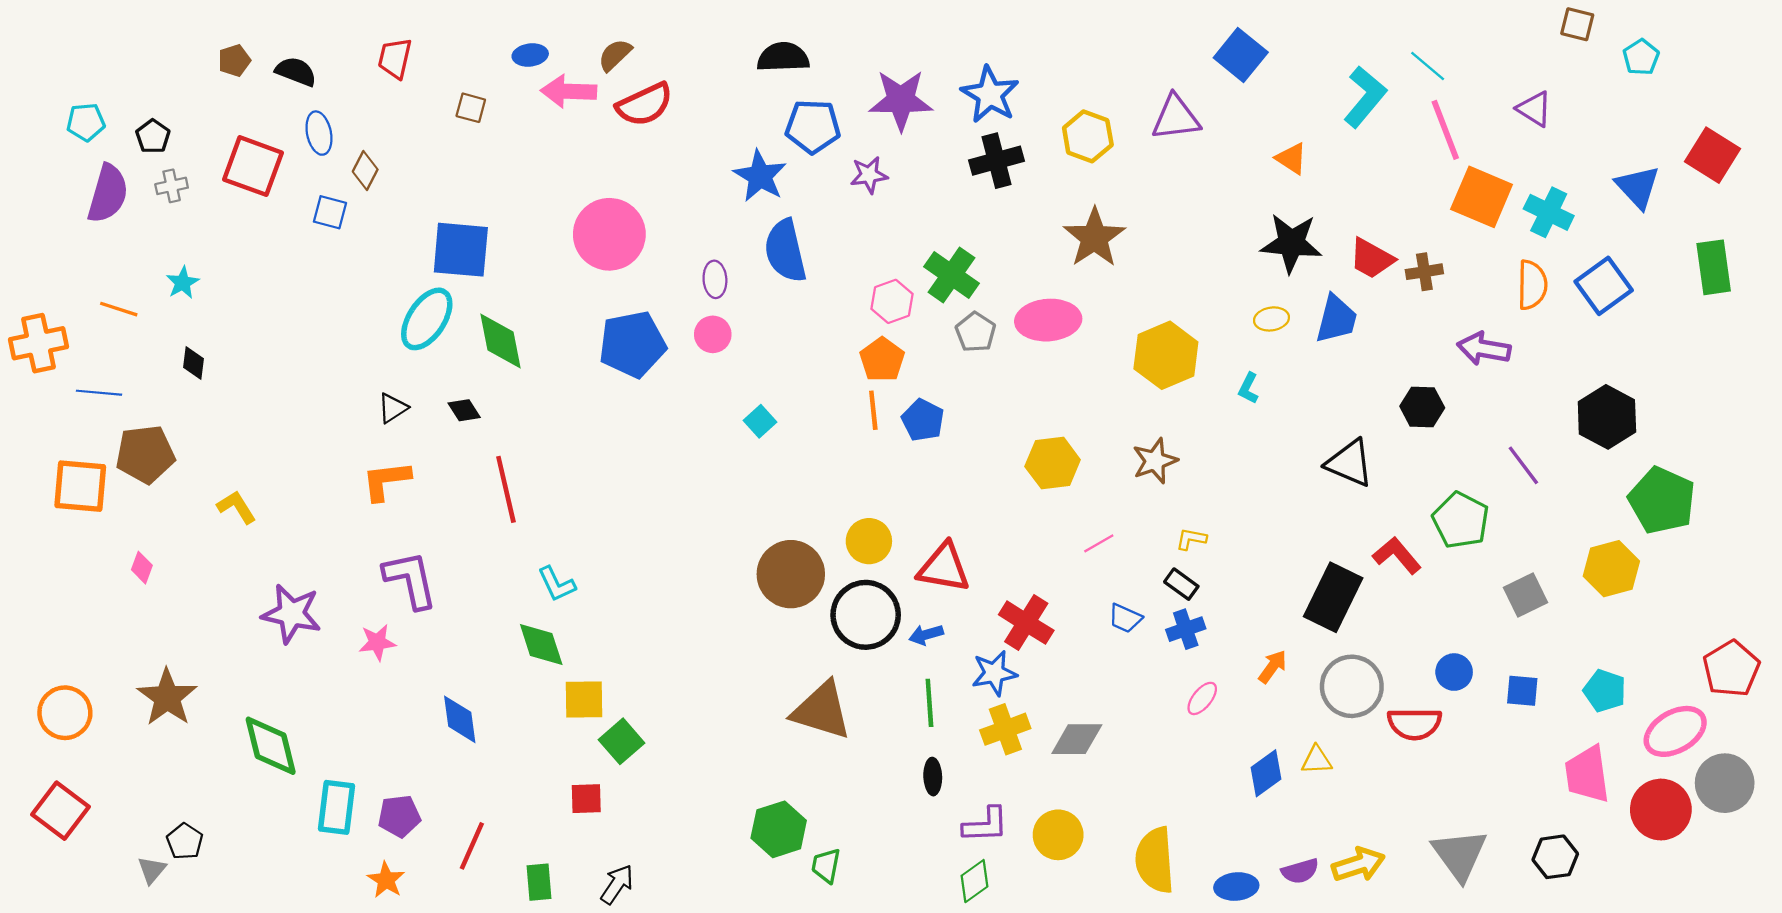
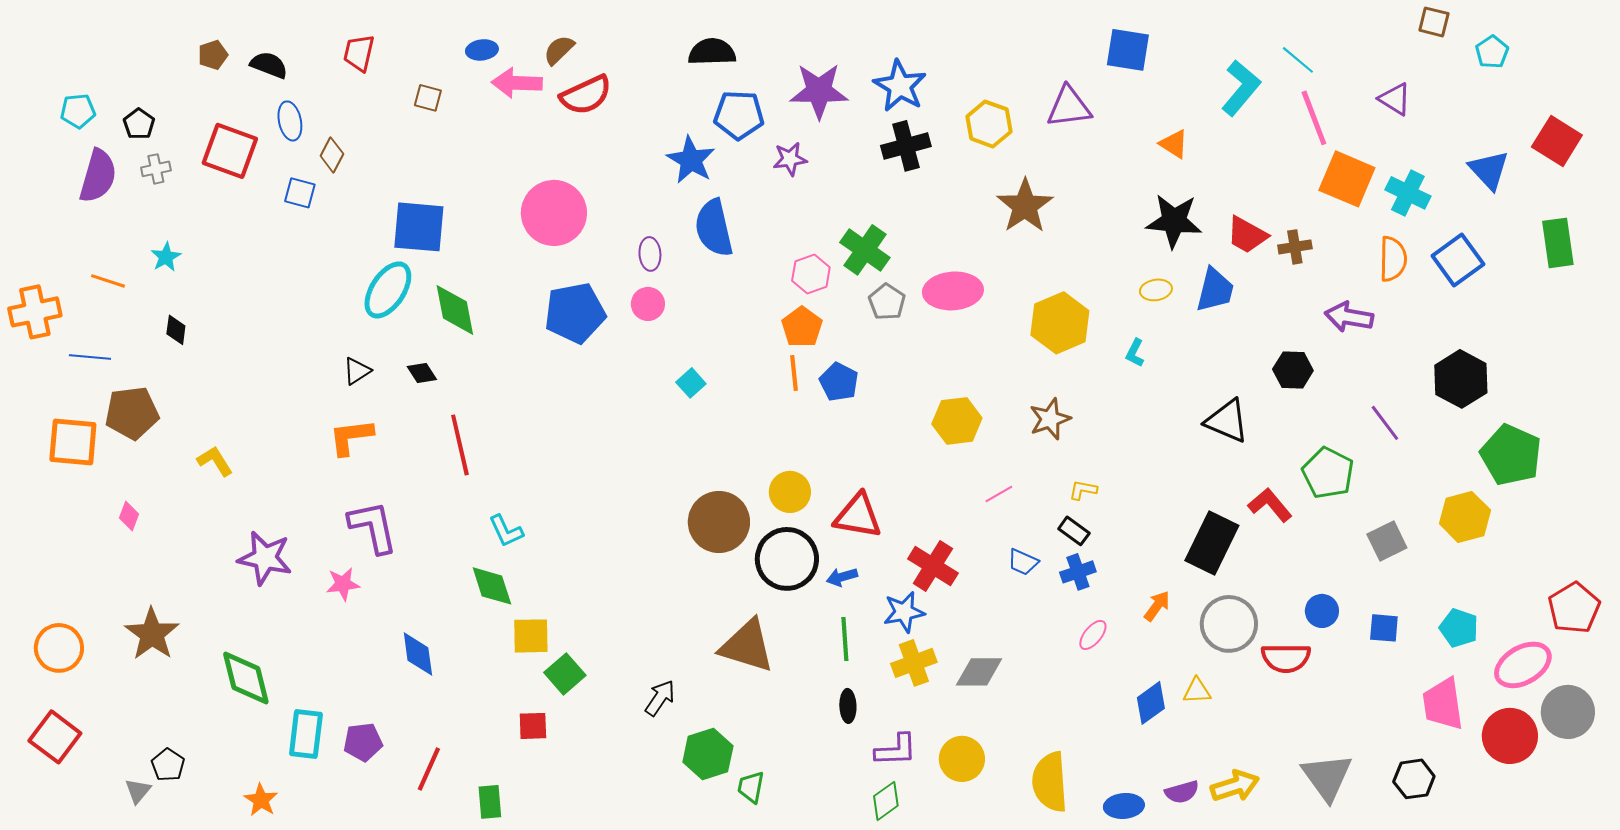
blue square: (1241, 55) -> (1128, 50), turned -30
brown star: (1094, 238) -> (1025, 206), moved
orange star: (386, 880) -> (261, 800), moved
black arrow: (617, 884) -> (660, 698), moved

